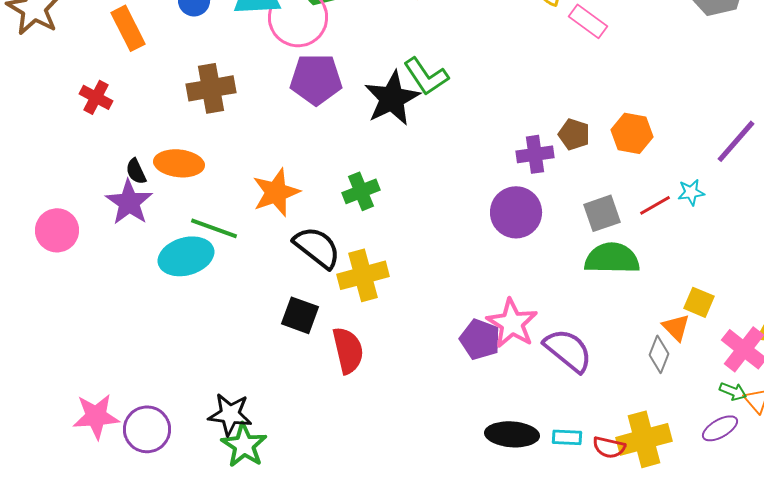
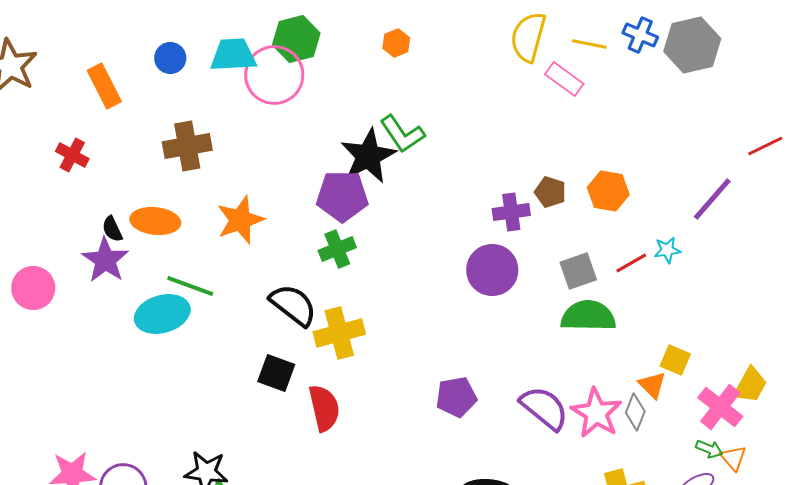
purple pentagon: (316, 79) -> (342, 196), moved
orange star: (276, 192) -> (240, 220), moved
pink star: (512, 323) -> (596, 413), moved
purple pentagon: (480, 339) -> (456, 397), turned -30

